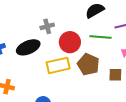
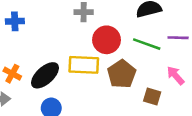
black ellipse: (28, 47) -> (45, 75), moved, turned -35

